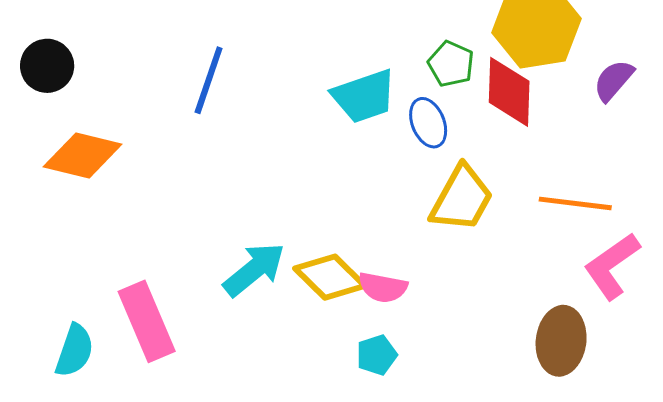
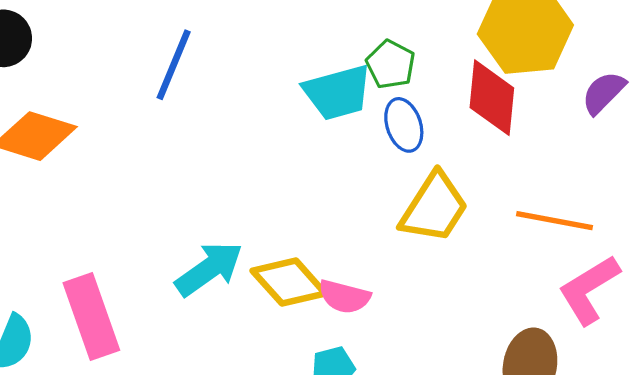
green pentagon: (451, 64) -> (391, 64), moved

